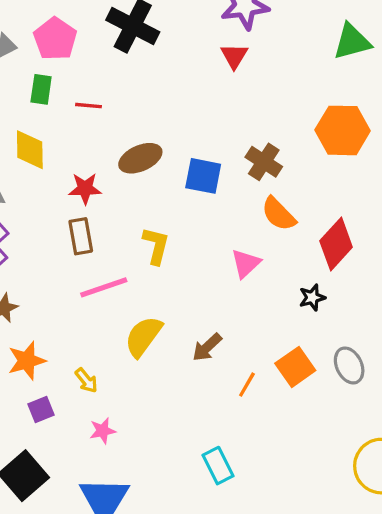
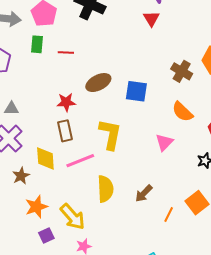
yellow diamond: (30, 150) -> (45, 159), moved
brown cross: (264, 162) -> (182, 71), moved
yellow L-shape: (156, 246) -> (110, 134), size x1.4
yellow semicircle: (143, 336) -> (105, 189), turned 144
yellow arrow: (86, 380) -> (73, 217), size x1.8

